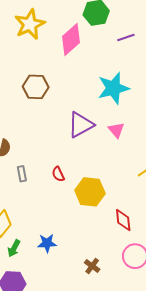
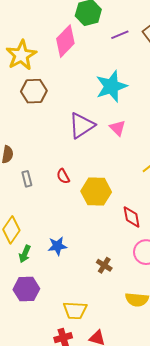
yellow star: (30, 24) -> (21, 55), moved

